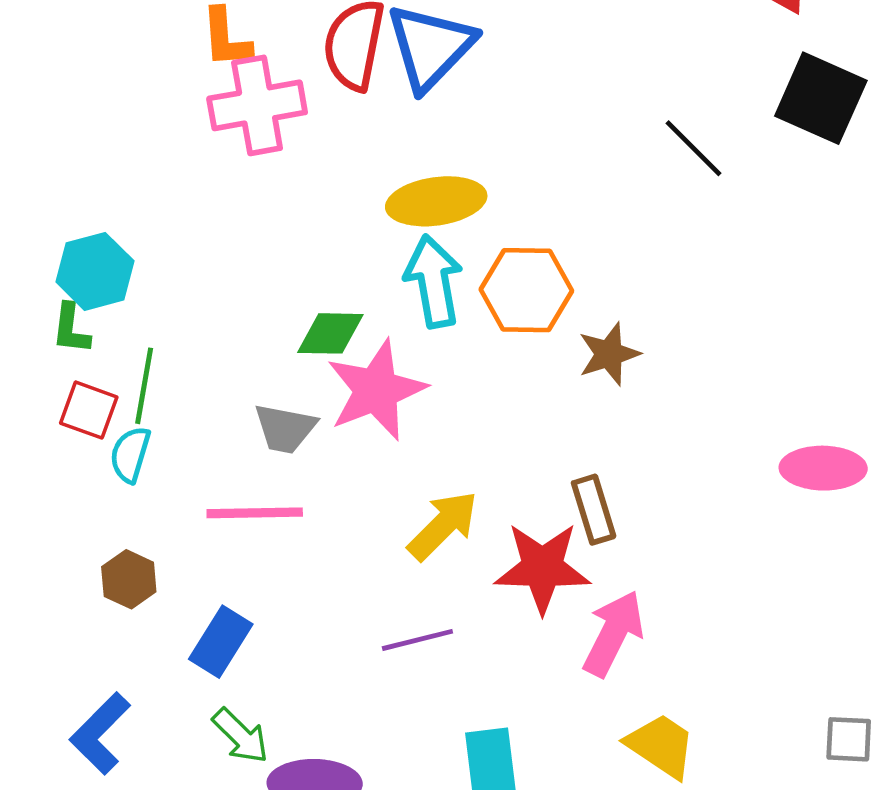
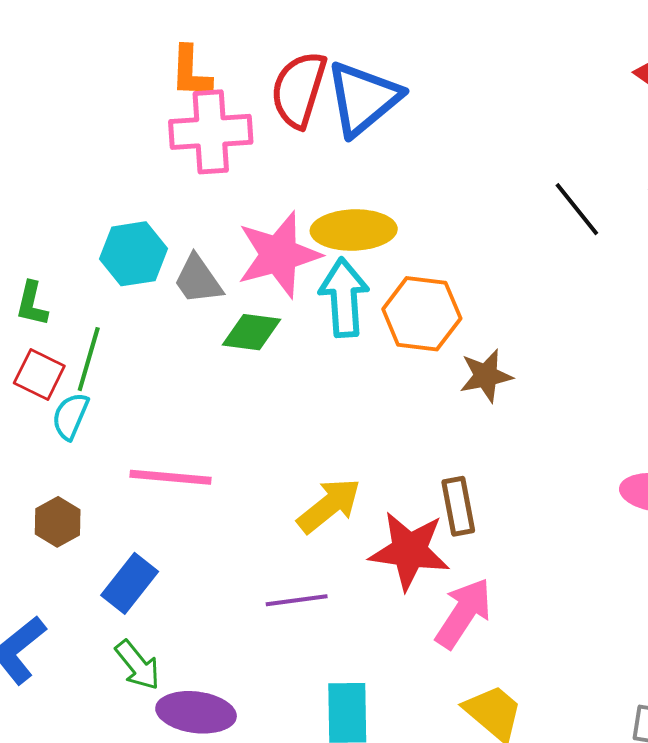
cyan hexagon: (95, 271) -> (134, 254), moved
pink star: (376, 390) -> (279, 255), moved
gray trapezoid: (285, 428) -> (198, 280), moved, turned 38

